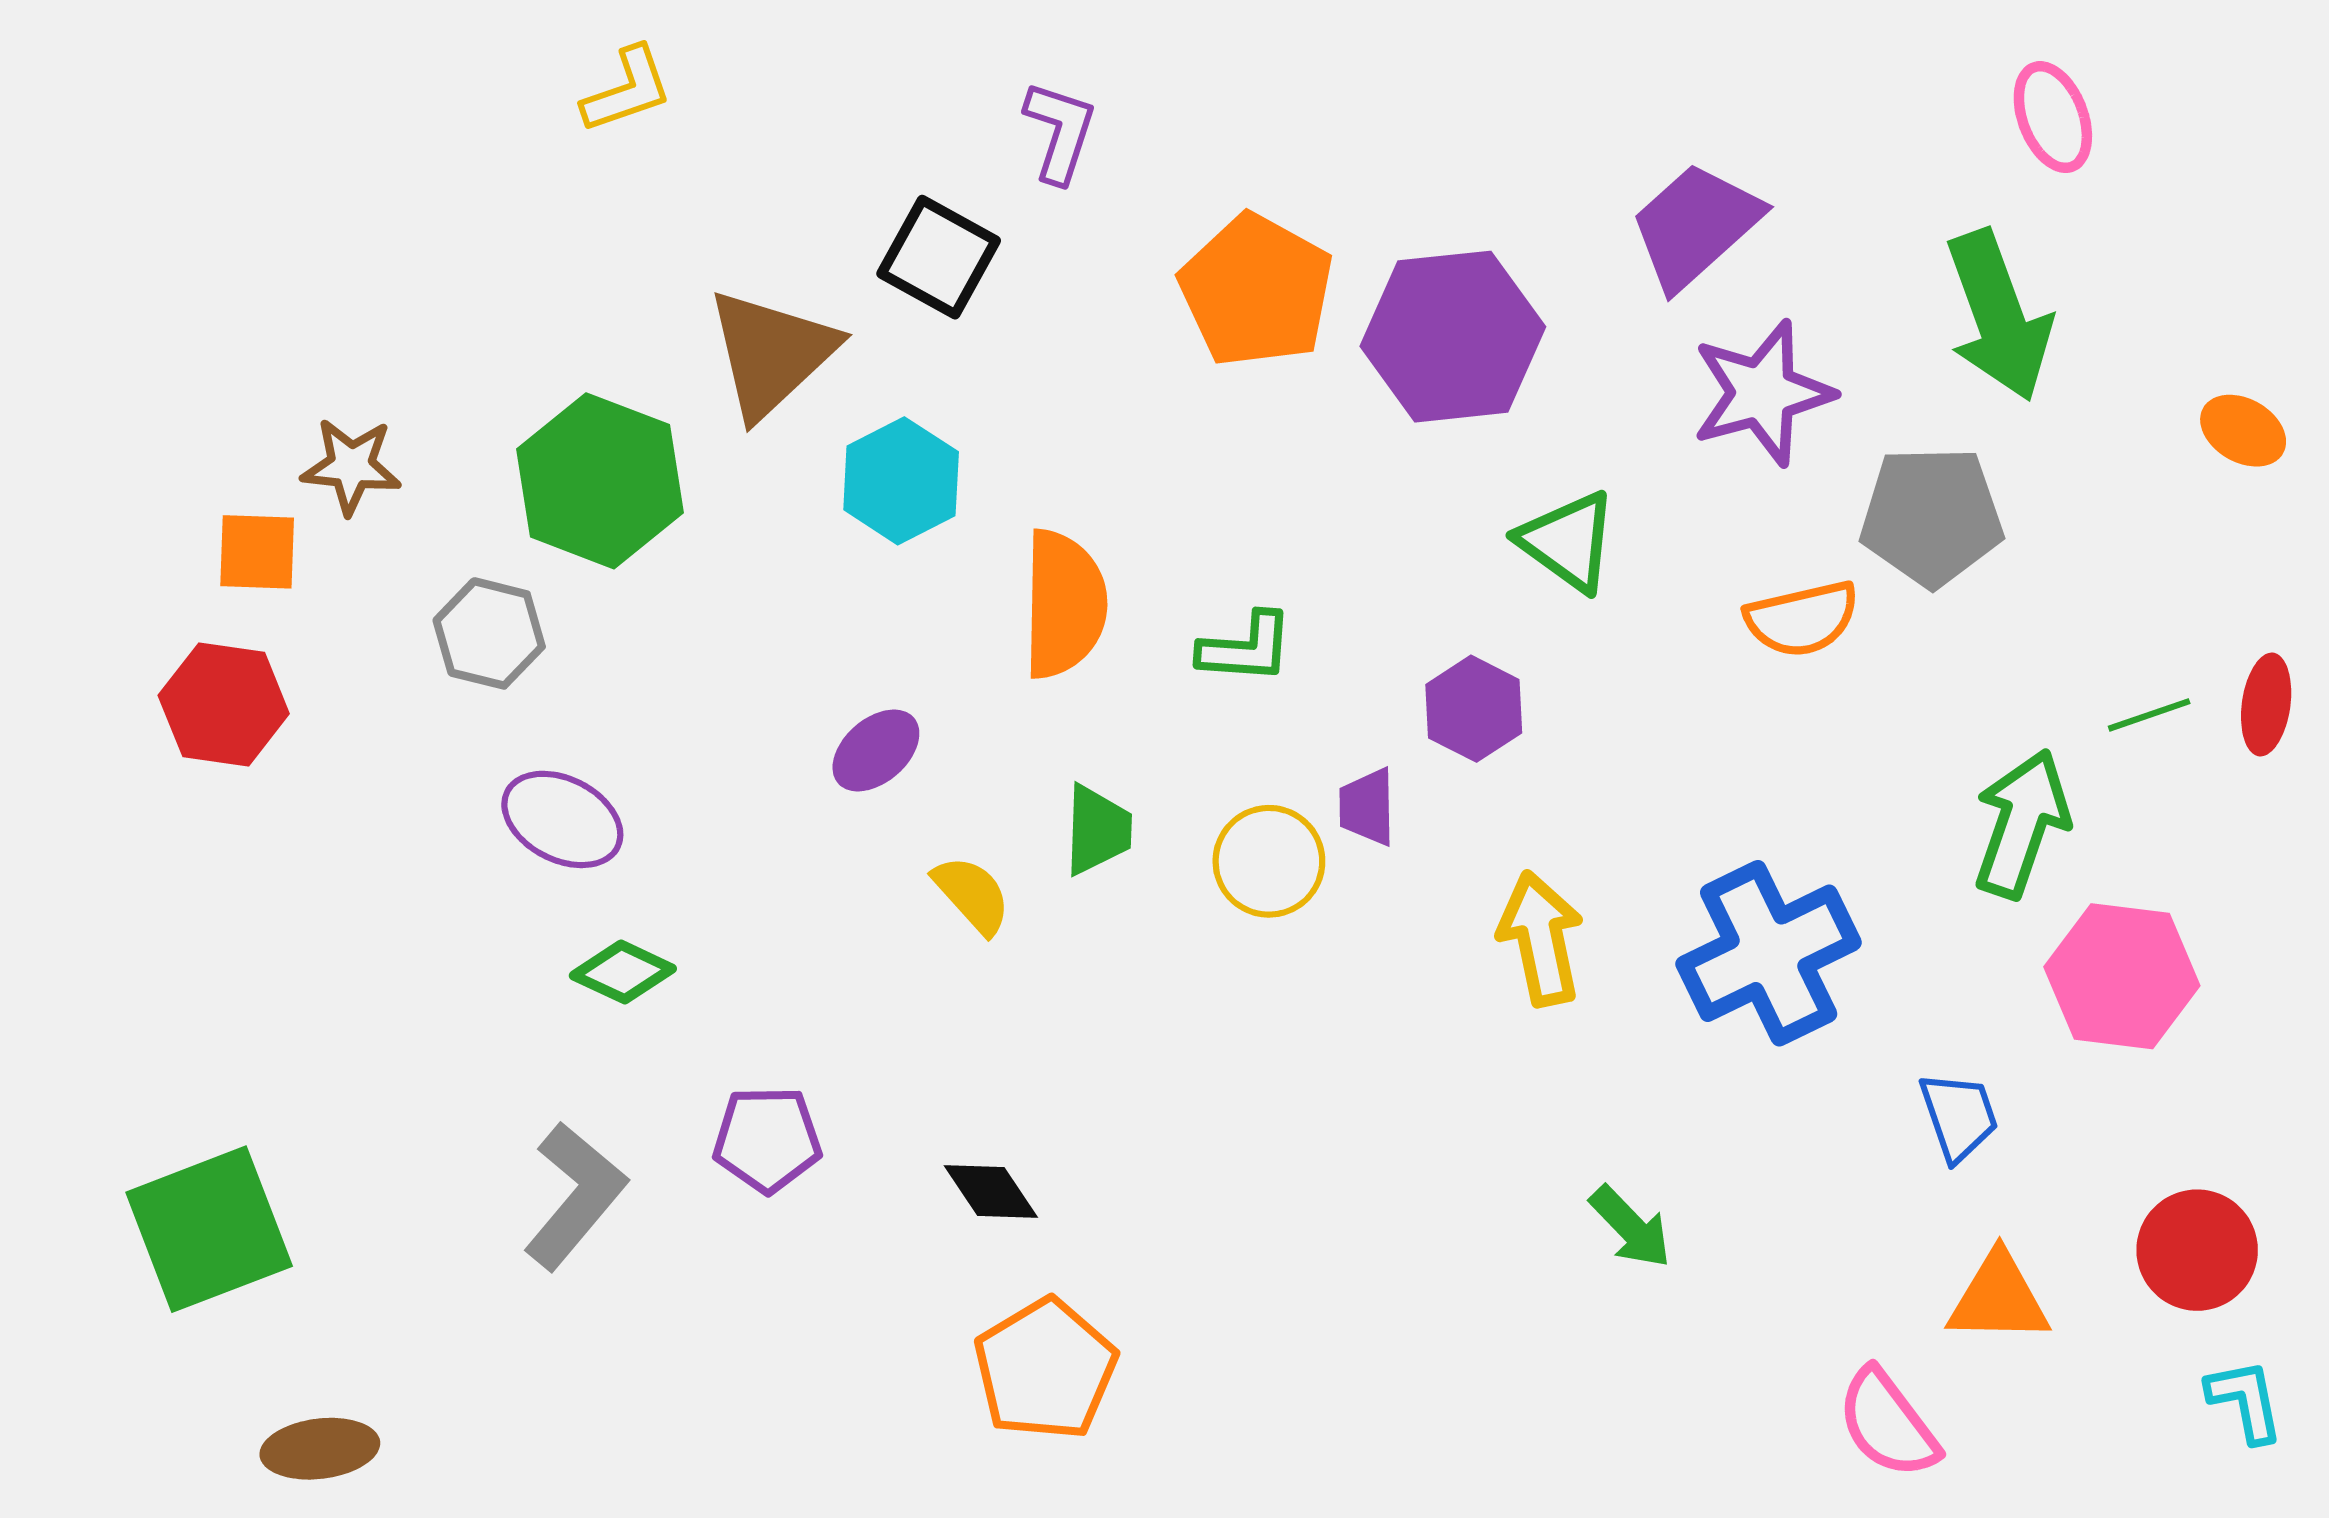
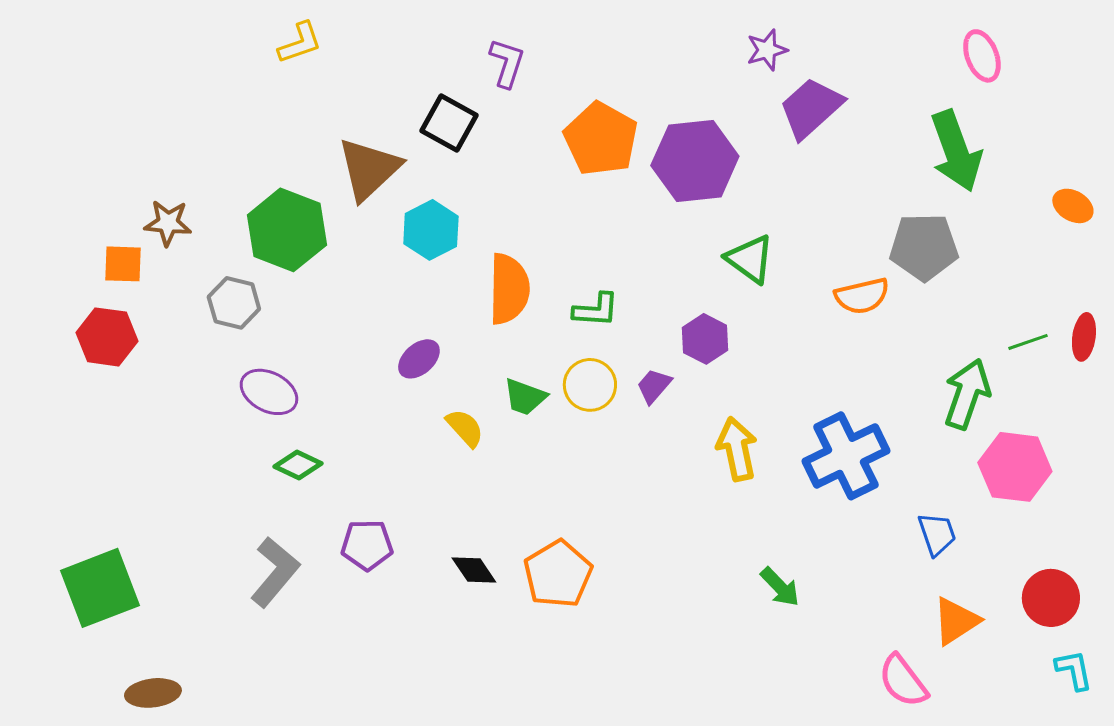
purple star: (1762, 393) -> (767, 50), moved, size x0.6
purple trapezoid: (1367, 807) -> (654, 386), turned 42
green trapezoid: (1098, 830) -> (525, 397), turned 108
yellow circle: (1269, 861) -> (590, 385), moved
orange triangle: (1999, 1298) -> (956, 621), turned -34
orange pentagon: (1045, 1369) -> (558, 574), moved

